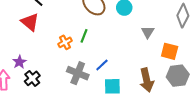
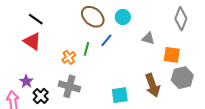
gray triangle: (148, 32) -> (148, 38), turned -40
blue line: (102, 65) -> (106, 40), moved
gray cross: (78, 73) -> (69, 86), moved

